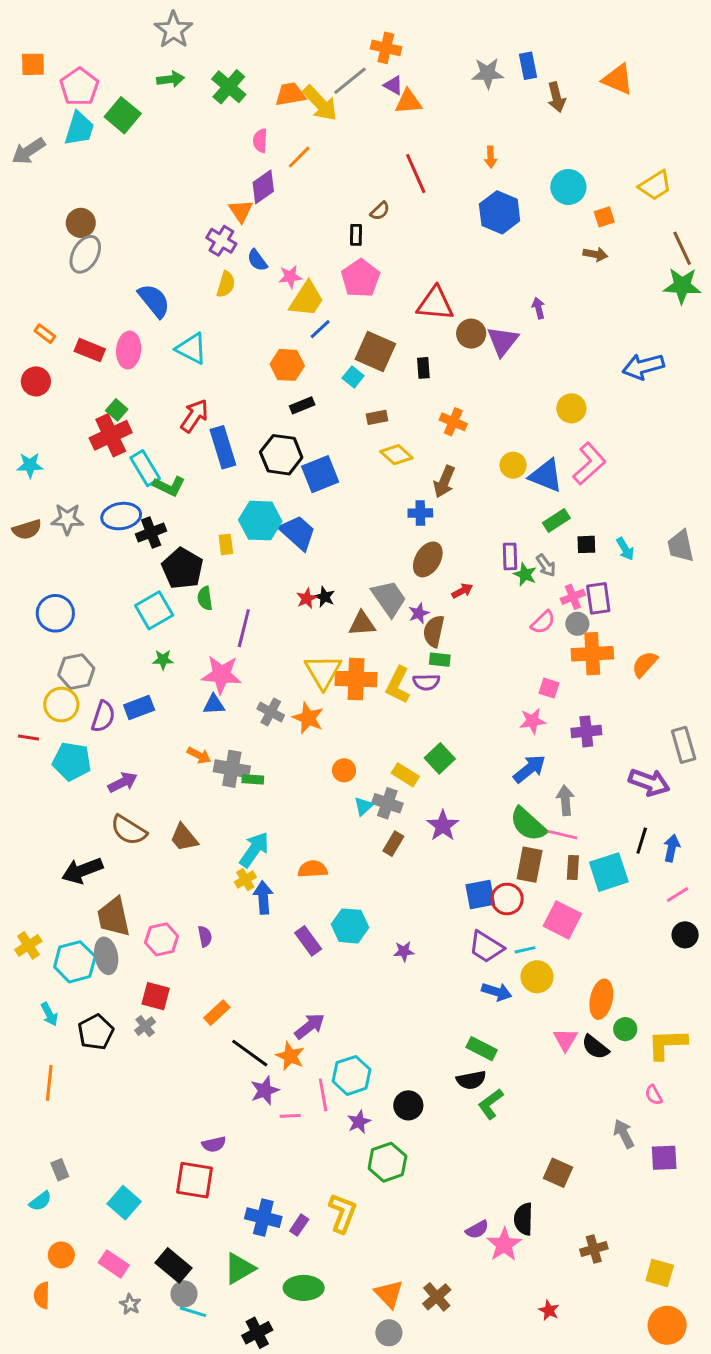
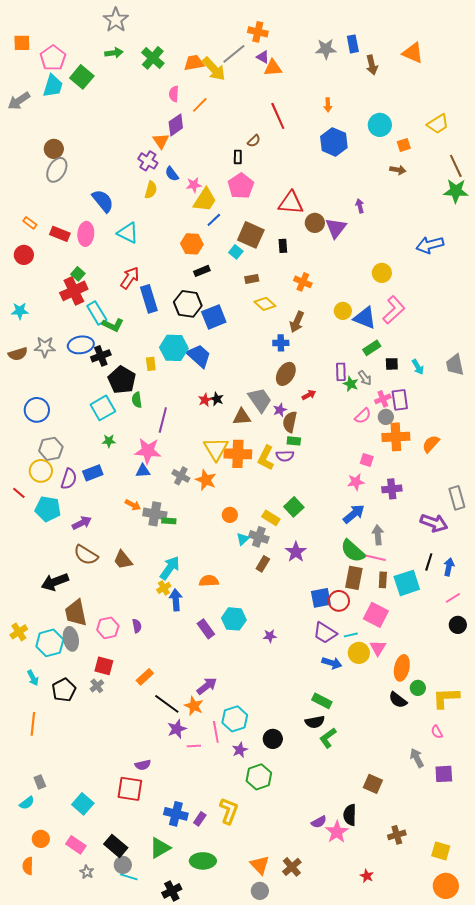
red line: (28, 737) -> (19, 493), turned 32
pink triangle: (565, 1040) -> (378, 648), moved

